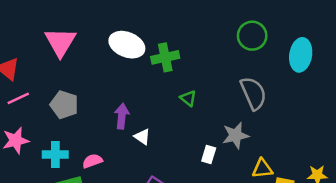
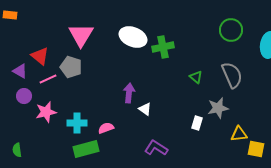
green triangle: (188, 98) -> (196, 77), moved
gray pentagon: (64, 105) -> (71, 67), moved

